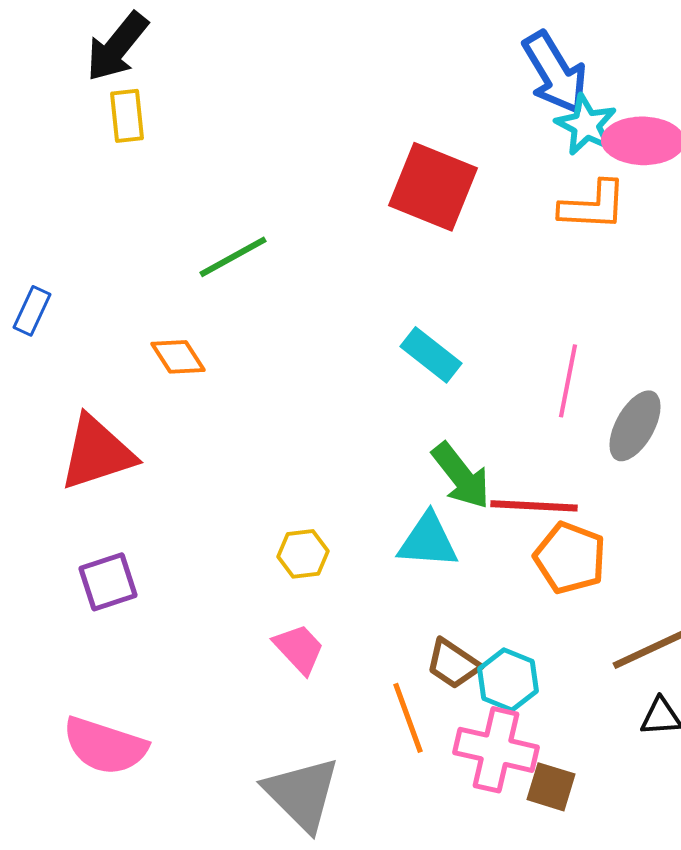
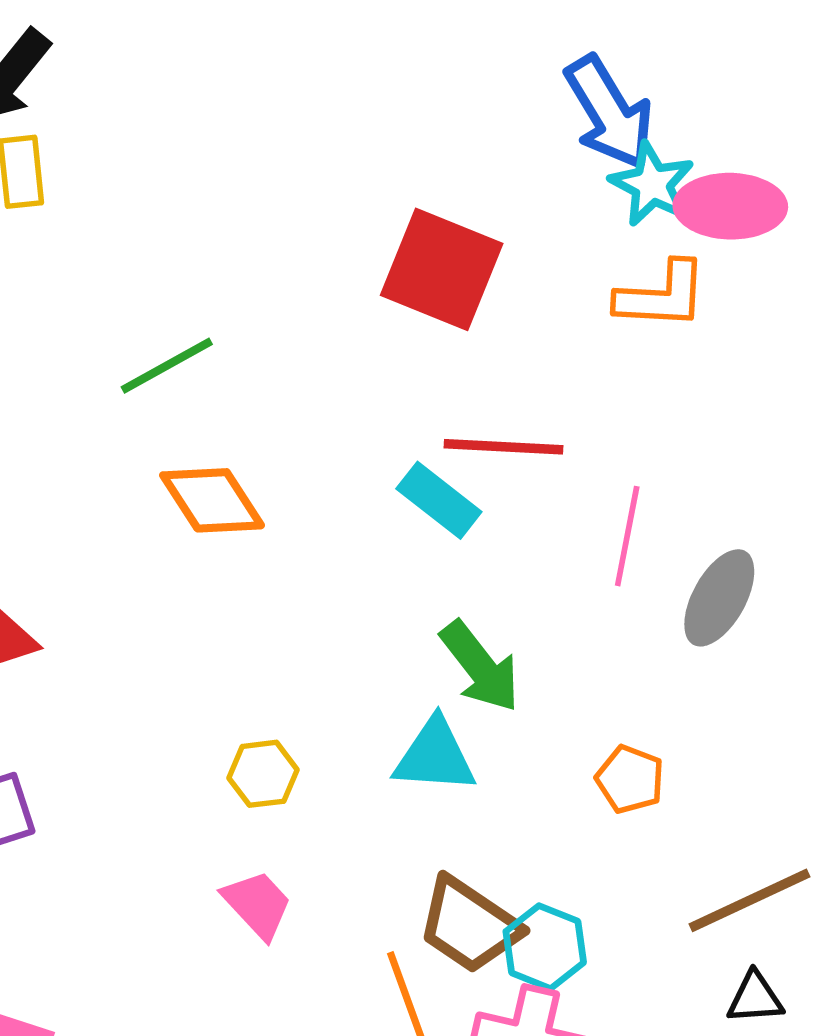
orange diamond: (178, 357) -> (212, 500), moved, size x1.4
red line: (534, 506) -> (503, 447), moved
orange pentagon: (570, 558) -> (630, 779), size x0.7
brown trapezoid: (453, 664) -> (469, 925), size x1.4

